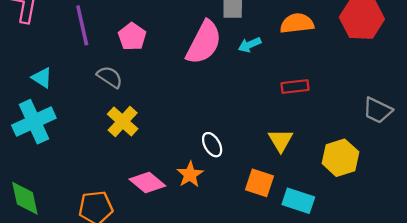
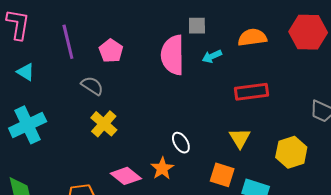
pink semicircle: (204, 43) -> (173, 55), turned 153
cyan triangle: (42, 78) -> (26, 72), moved
red rectangle: (295, 87) -> (251, 92), size x1.4

